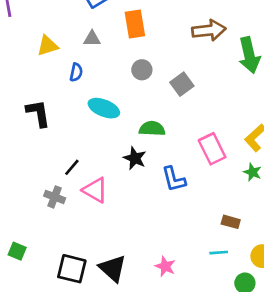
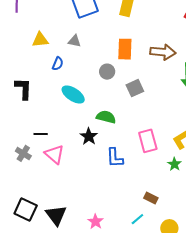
orange rectangle: (135, 24) -> (125, 49), moved
black line: (72, 167) -> (41, 134), turned 40
cyan line: (219, 253) -> (137, 219), turned -48

